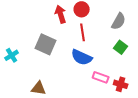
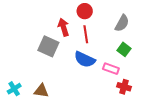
red arrow: (61, 14) -> (64, 27), moved
cyan cross: (12, 55) -> (14, 89), moved
pink rectangle: (101, 77) -> (111, 69), moved

